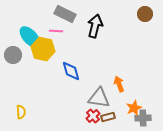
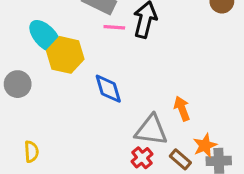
pink line: (56, 31) -> (114, 27), moved
gray circle: (13, 55) -> (18, 84), moved
brown rectangle: (108, 117) -> (180, 159), moved, turned 56

